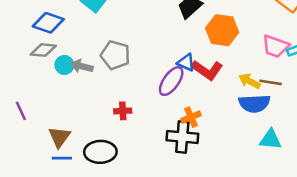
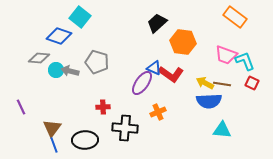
blue diamond: (48, 23) -> (59, 36), moved
black cross: (182, 137) -> (125, 128), moved
blue line: (62, 158) -> (54, 145), turned 70

